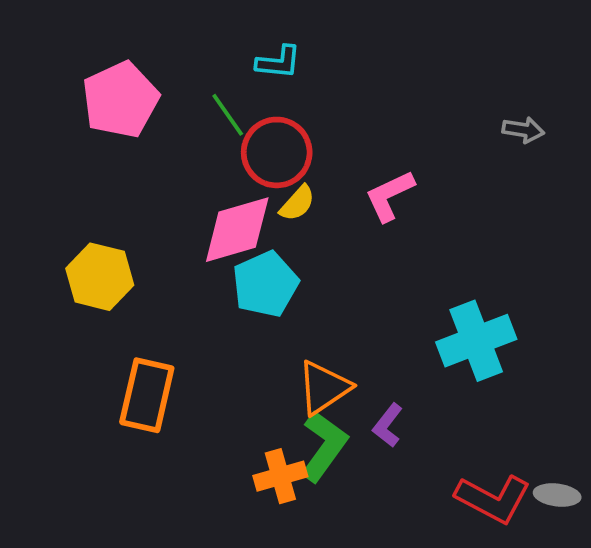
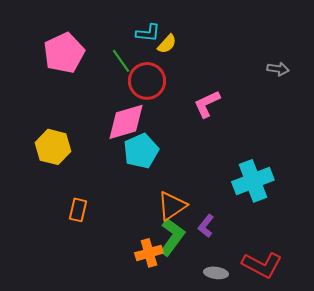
yellow semicircle: (297, 203) -> (167, 44), moved
orange rectangle: (147, 395) -> (78, 210), size x0.6
gray ellipse: (557, 495) -> (216, 273), moved

